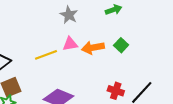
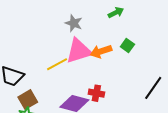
pink triangle: (70, 44) -> (79, 51), size x1.8
red cross: (116, 91) -> (96, 93), moved

